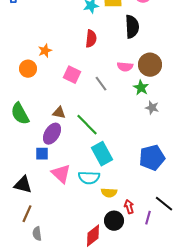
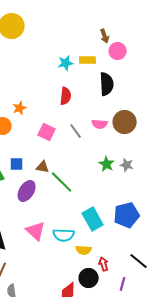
gray line: (101, 84) -> (76, 131), moved
green star: (141, 88) -> (107, 164), moved
brown triangle: (59, 113) -> (43, 167), moved
blue square: (42, 154) -> (17, 164), moved
cyan rectangle: (102, 154) -> (93, 219), moved
purple line: (148, 218) -> (123, 284), moved

